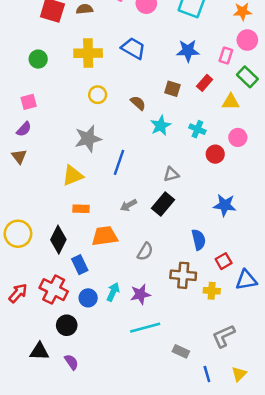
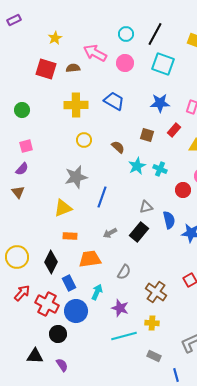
green circle: (38, 59) -> (22, 110), moved
cyan cross: (197, 129) -> (160, 169), moved
blue semicircle: (199, 240) -> (169, 220), moved
brown cross: (183, 275) -> (156, 292), turned 30
yellow cross: (212, 291) -> (152, 323), moved
cyan arrow: (113, 292) -> (97, 292), moved
red arrow: (18, 293) -> (22, 293), moved
purple star: (140, 294) -> (120, 308), turned 30
blue circle: (88, 298) -> (76, 311), size x1.5

